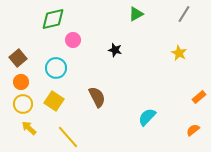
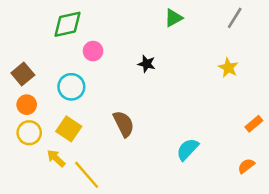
yellow arrow: (29, 128) -> (56, 158), moved

